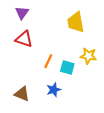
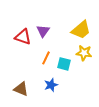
purple triangle: (22, 13) -> (43, 31), moved
yellow trapezoid: (76, 22) -> (81, 30), moved, turned -120

